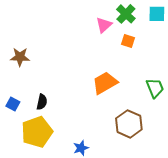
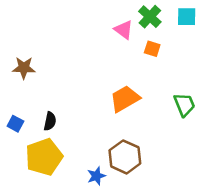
pink triangle: (104, 25) -> (124, 30), turned -42
brown hexagon: (129, 124) -> (125, 157), moved

